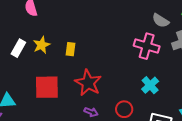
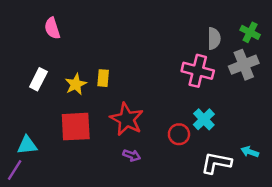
gray semicircle: (161, 21) -> (214, 38), turned -120
yellow star: (42, 45) -> (76, 84), moved
red circle: (124, 109) -> (179, 134), moved

